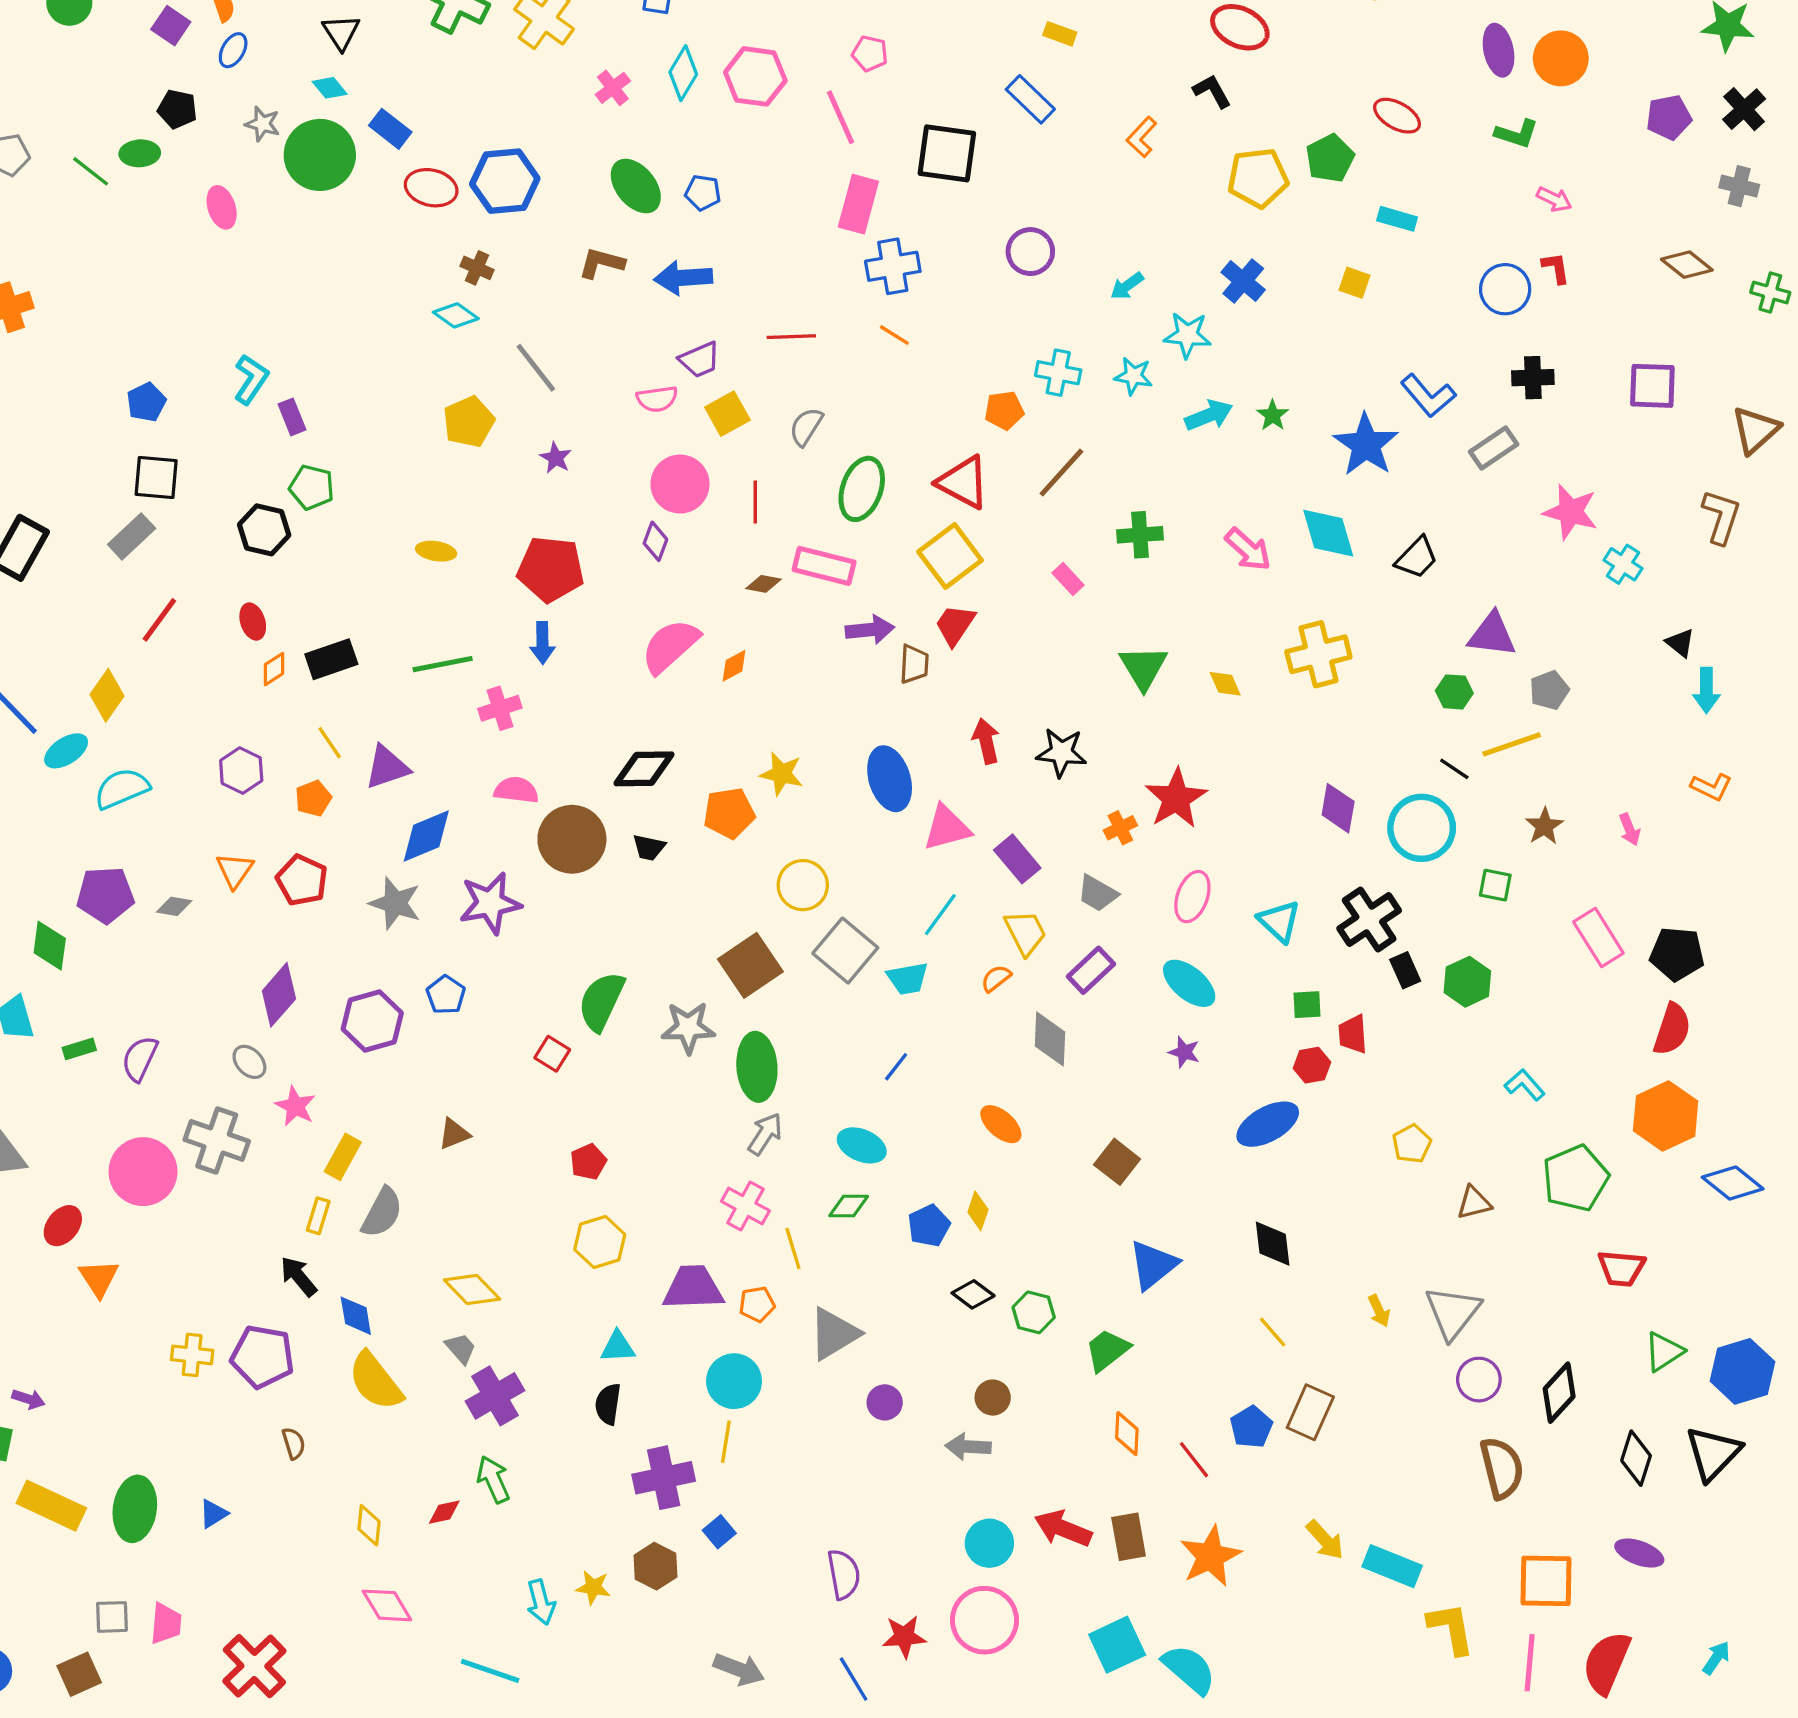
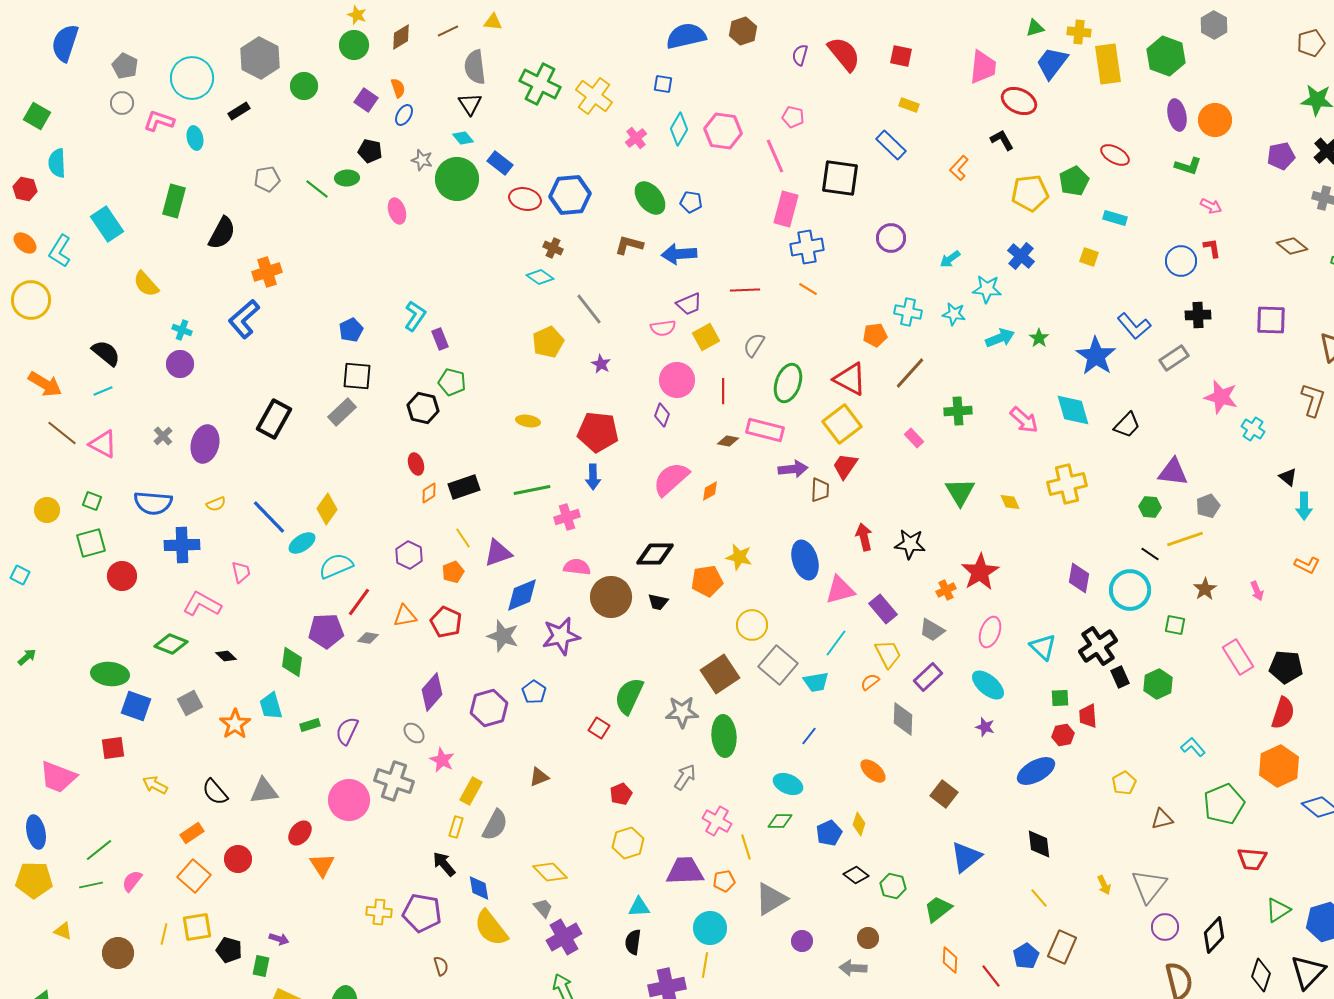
red line: (159, 620) -> (359, 602), moved
orange triangle: (235, 870) -> (405, 616), turned 45
gray arrow: (765, 1134) -> (685, 777), moved

